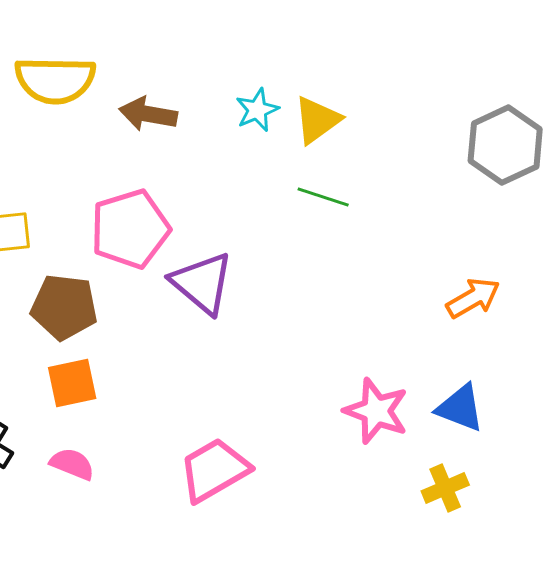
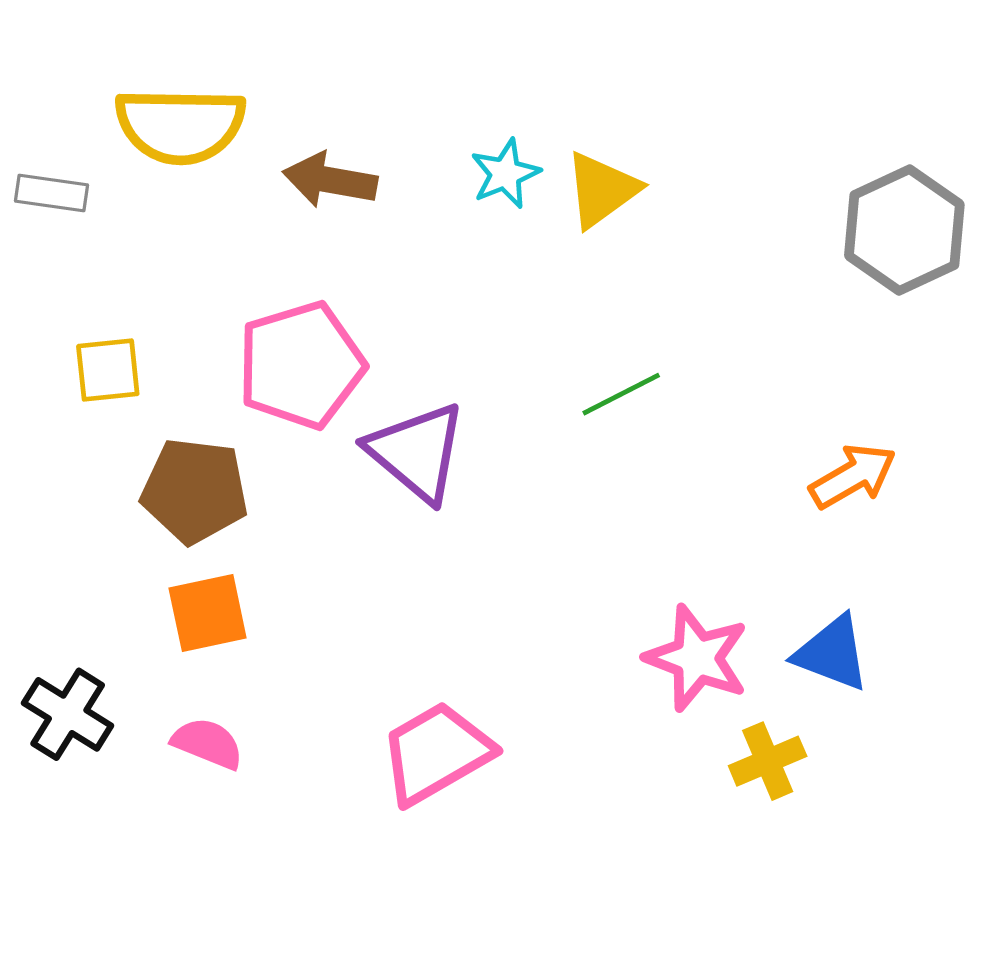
green line: (323, 197) -> (621, 394), moved, turned -45
yellow cross: (445, 488) -> (768, 761), moved

